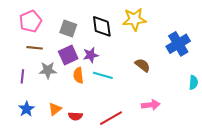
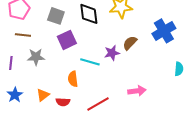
purple square: (68, 55) -> (67, 40), moved
purple star: (91, 55) -> (112, 53), moved
brown semicircle: (143, 65) -> (130, 43), moved, turned -84
orange semicircle: (78, 75) -> (73, 79), moved

